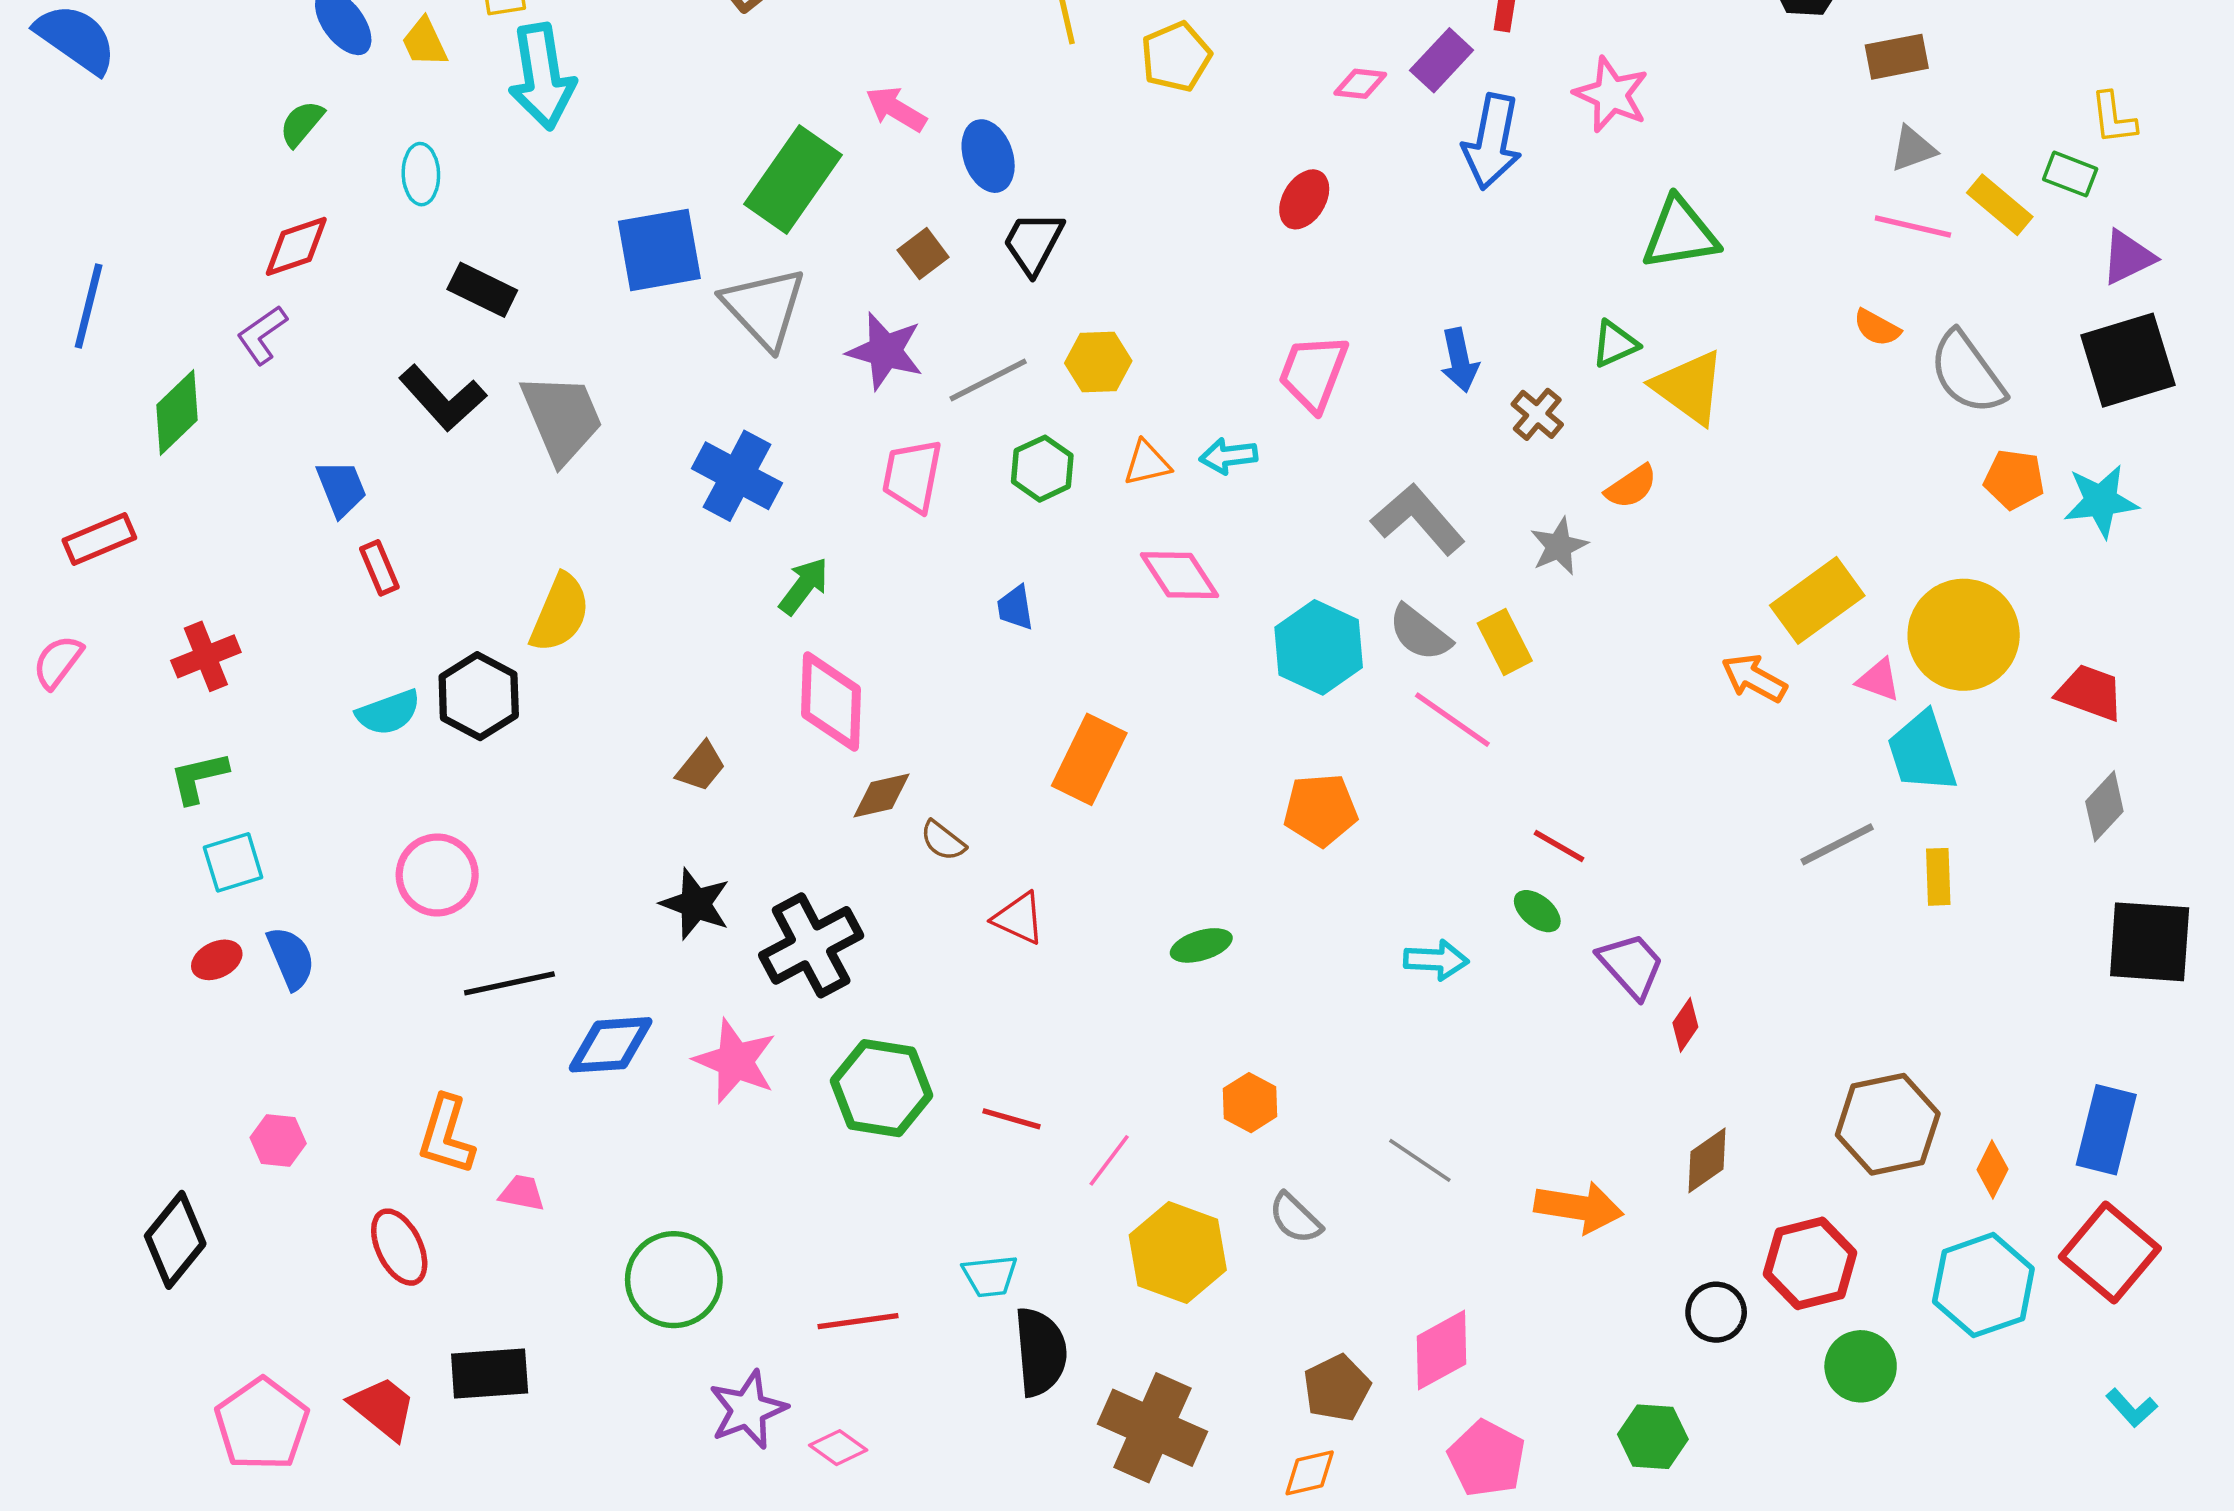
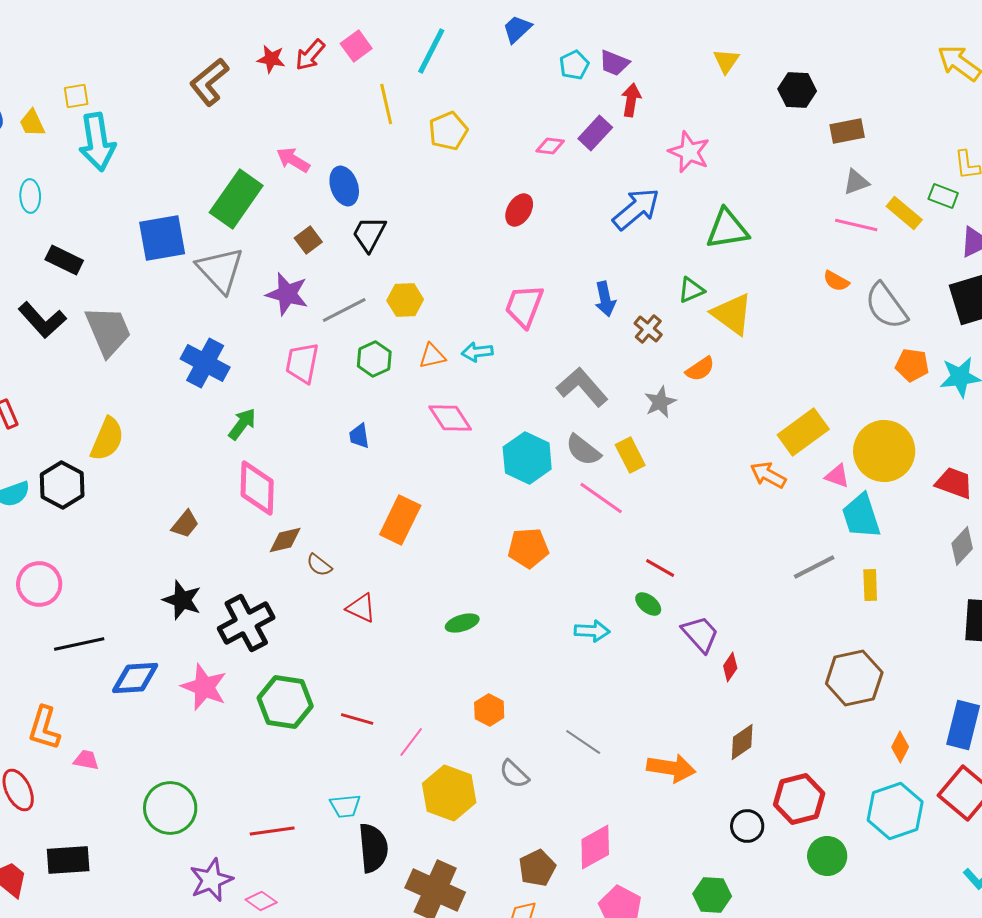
blue arrow: (1492, 142) -> (636, 209), moved, turned -141
brown hexagon: (1888, 1124) -> (854, 678), moved

